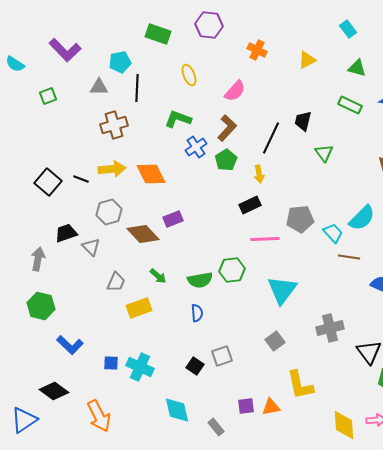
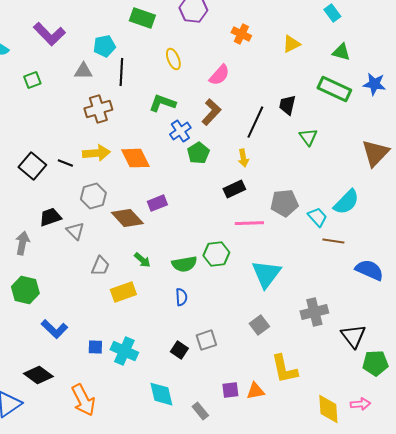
green rectangle: (350, 105) -> (334, 89), size x1.4
green pentagon: (226, 160) -> (198, 153), moved

